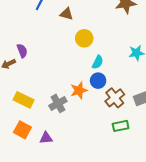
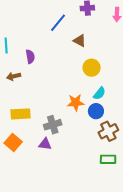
purple semicircle: (22, 51) -> (30, 57), moved
orange star: (79, 90) -> (76, 102), moved
yellow rectangle: (24, 100) -> (20, 114), turned -42
purple triangle: (46, 138) -> (45, 144), moved

